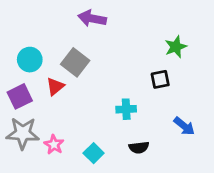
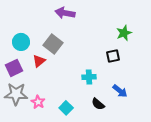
blue arrow: (184, 126) -> (120, 91), moved
black semicircle: (139, 147) -> (98, 104), turned 48

